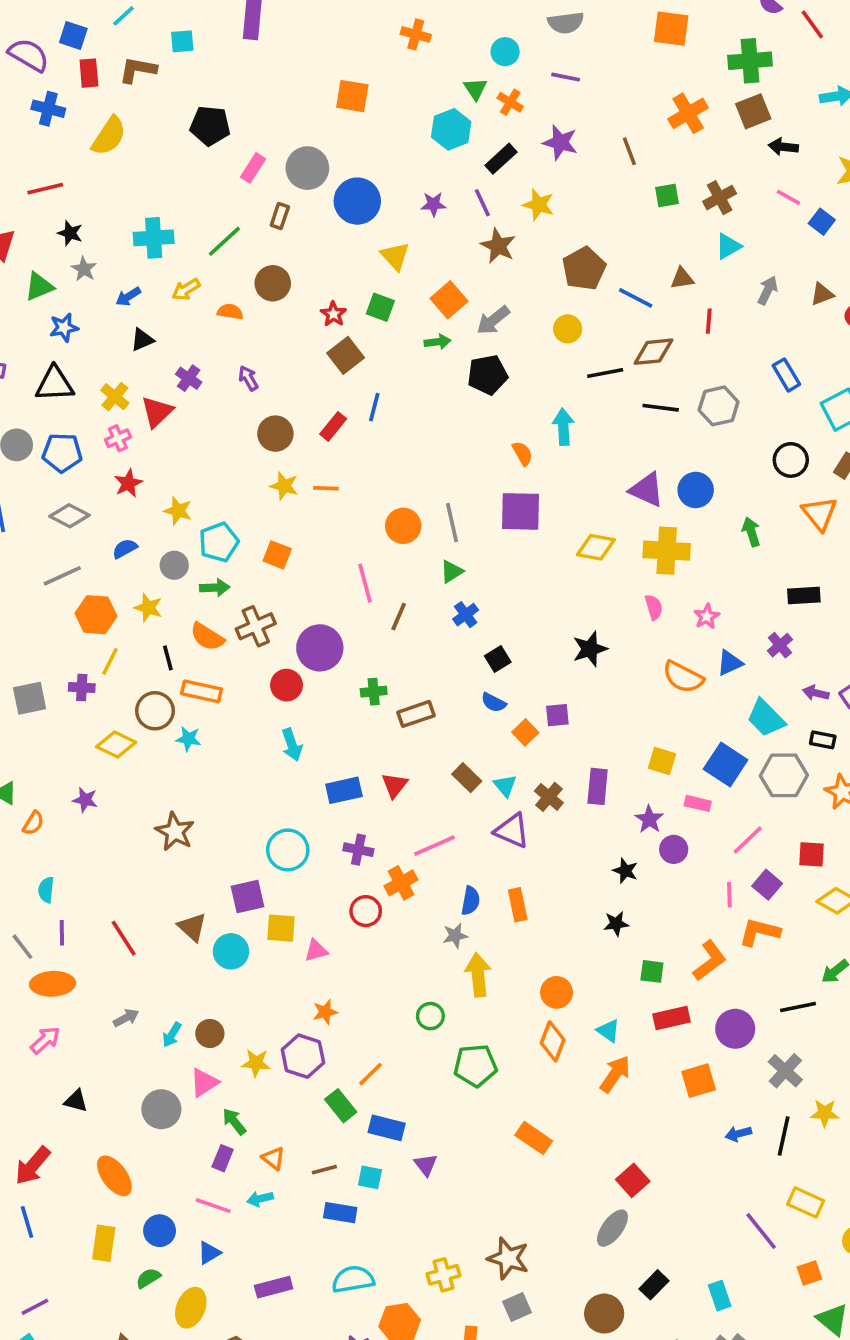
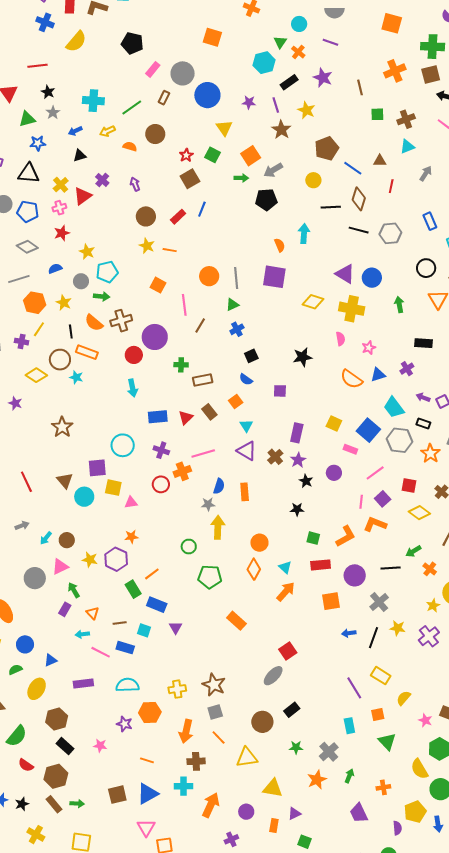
brown diamond: (653, 352) -> (359, 199), turned -75
orange square: (277, 555) -> (158, 285), moved
orange square: (525, 732) -> (236, 401), moved
brown rectangle: (467, 778) -> (209, 412), moved
brown cross: (549, 797) -> (275, 457), moved
purple star: (649, 819) -> (298, 460), moved
pink line: (213, 1206) -> (101, 652), moved
cyan rectangle: (720, 1296) -> (349, 726), moved

